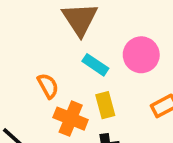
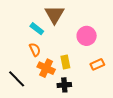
cyan rectangle: (95, 65) -> (37, 29), moved

